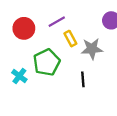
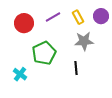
yellow rectangle: (70, 39) -> (78, 17), moved
cyan cross: (19, 76) -> (20, 74), moved

